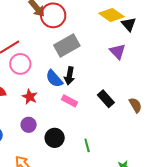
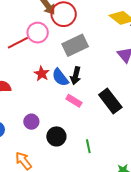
pink circle: (20, 64) -> (38, 33), moved
red star: (30, 97) -> (42, 74), moved
black rectangle: (106, 99) -> (110, 101), size x1.4

